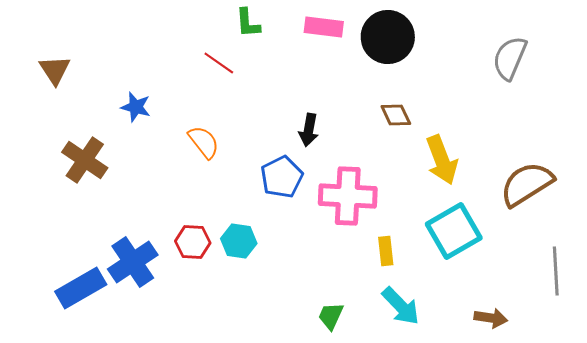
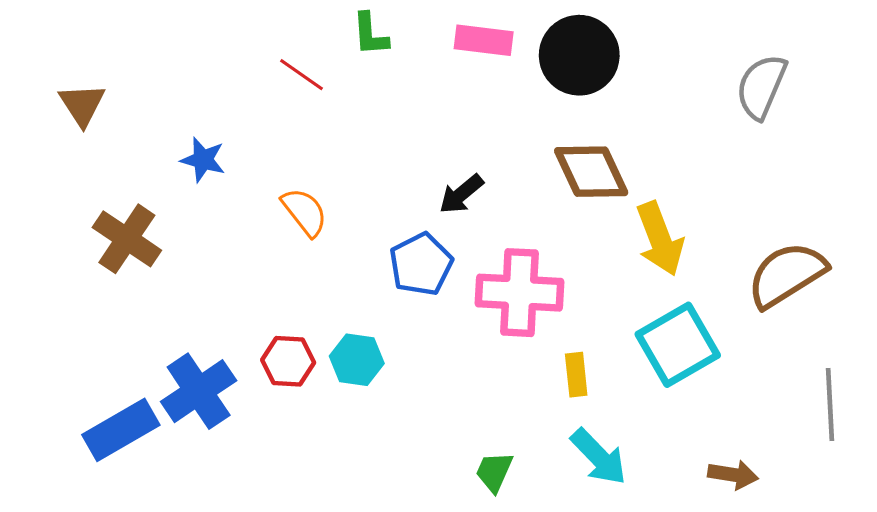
red line: (219, 63) -> (302, 75), moved
brown diamond: (396, 115) -> (591, 172), size x1.6
black arrow: (309, 130) -> (461, 194), turned 40

